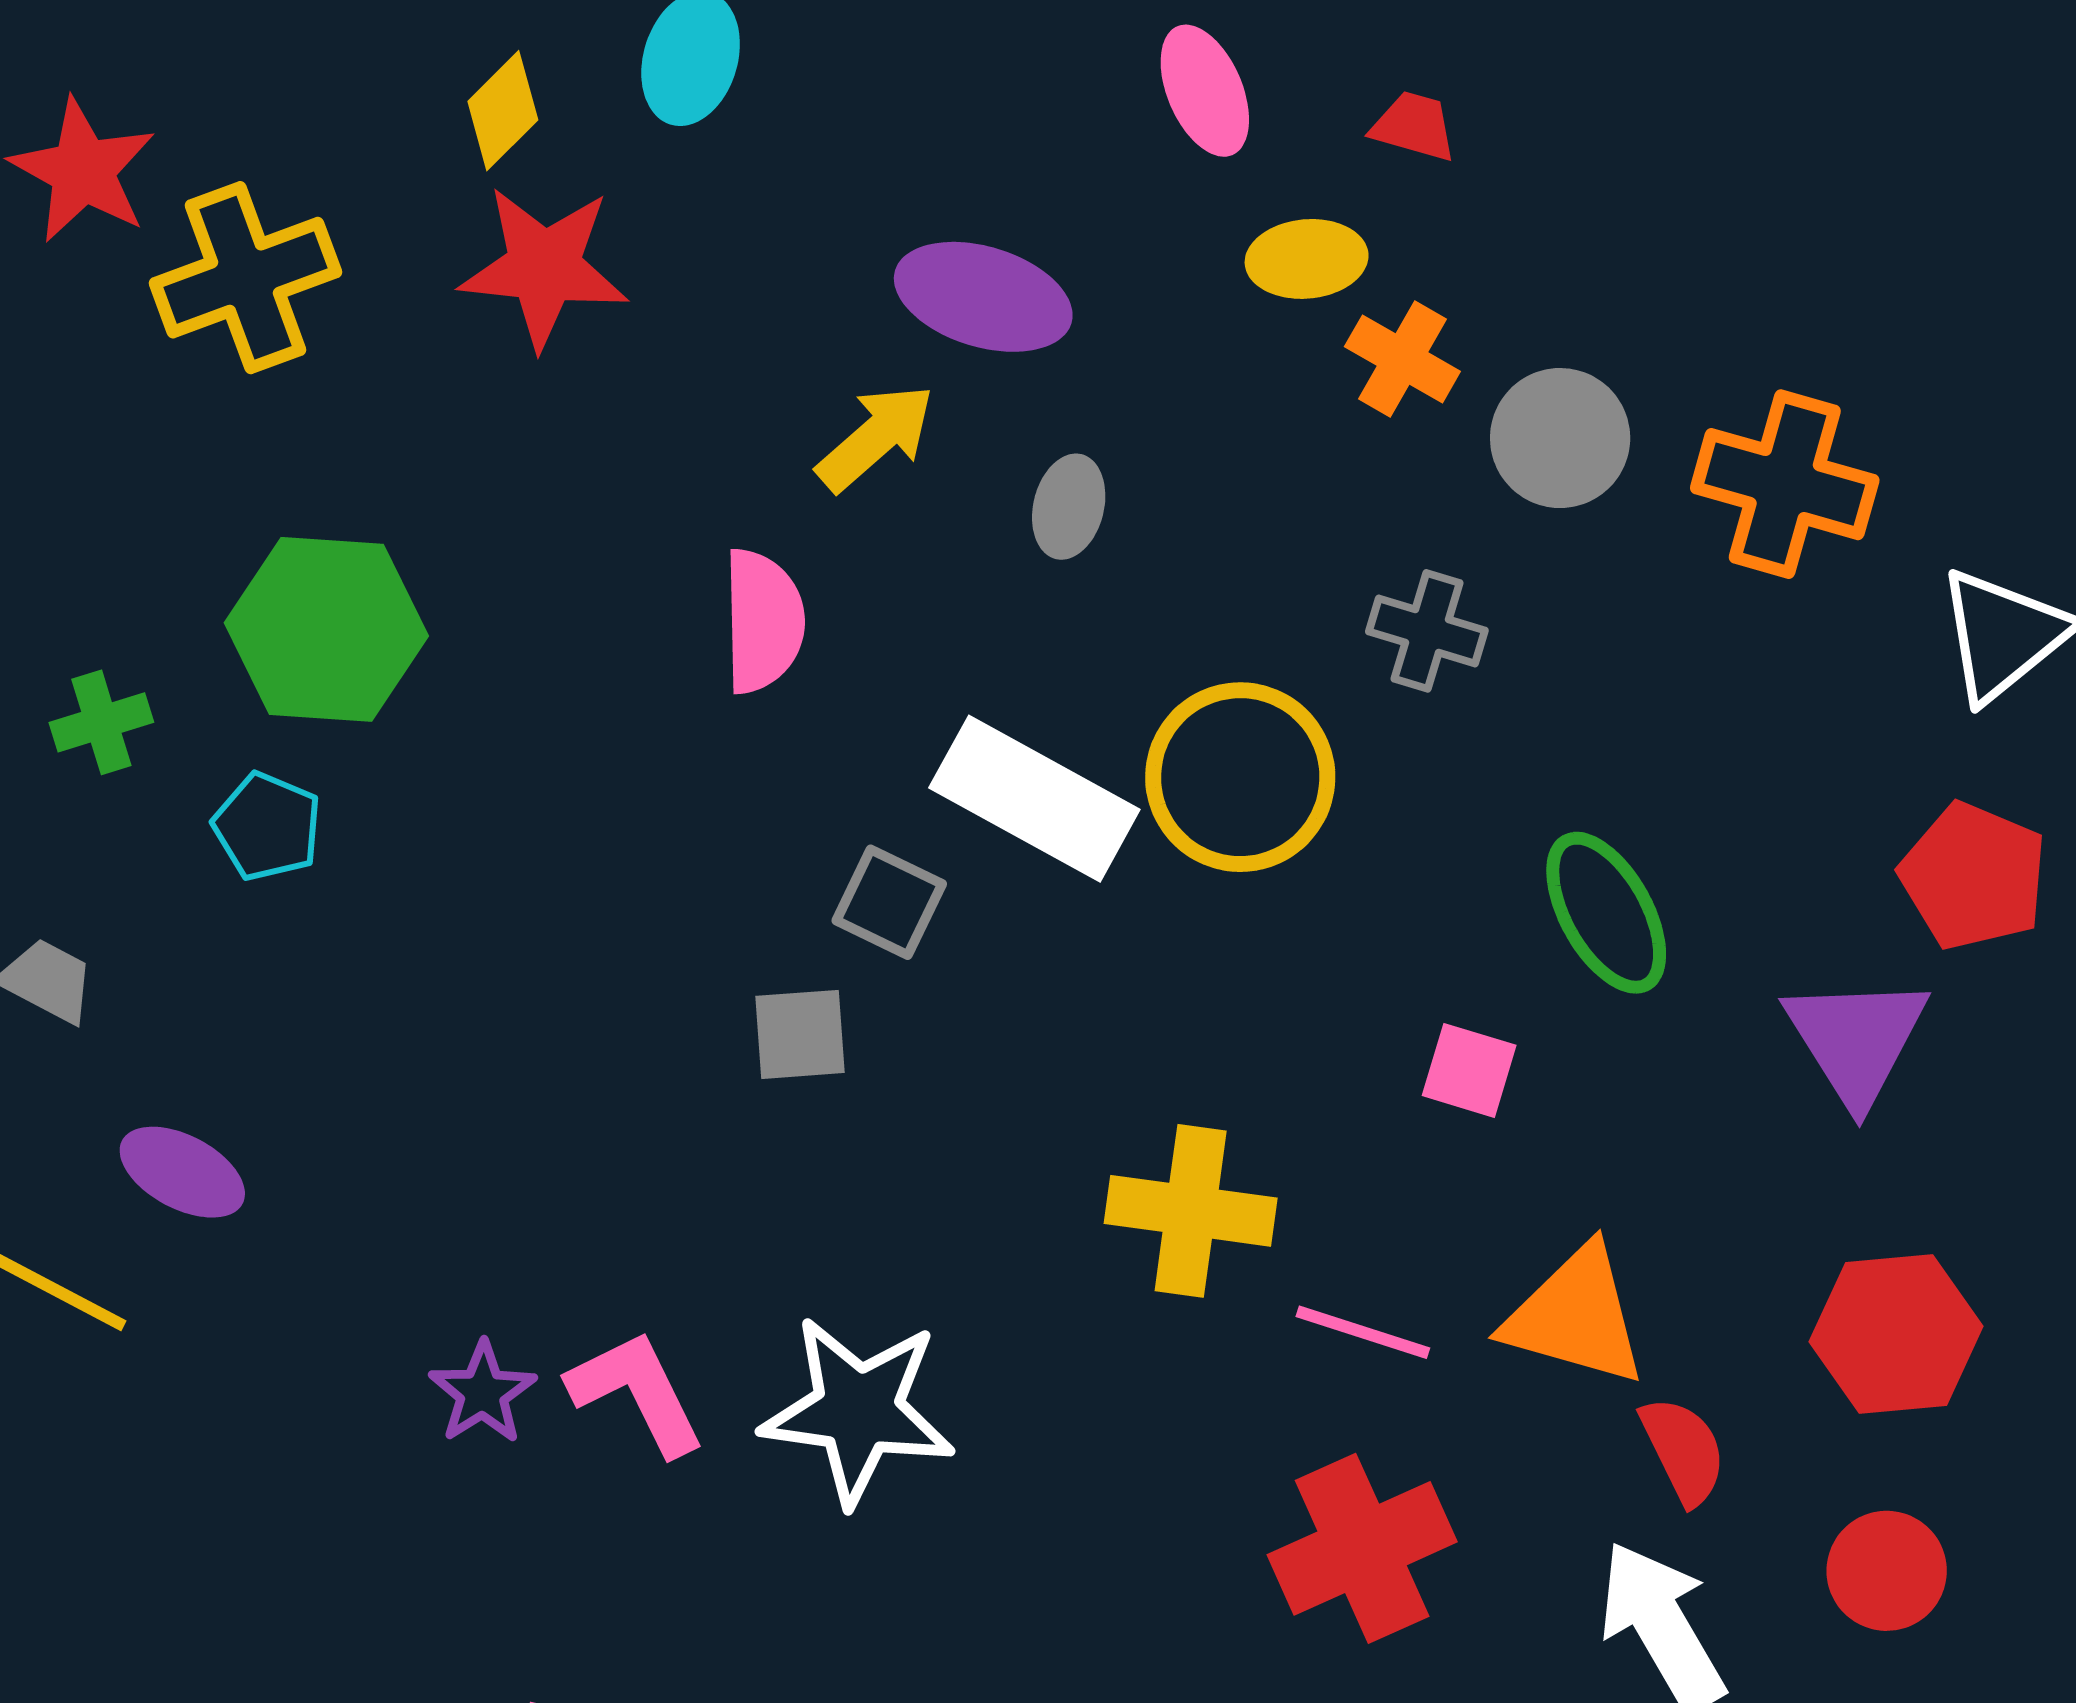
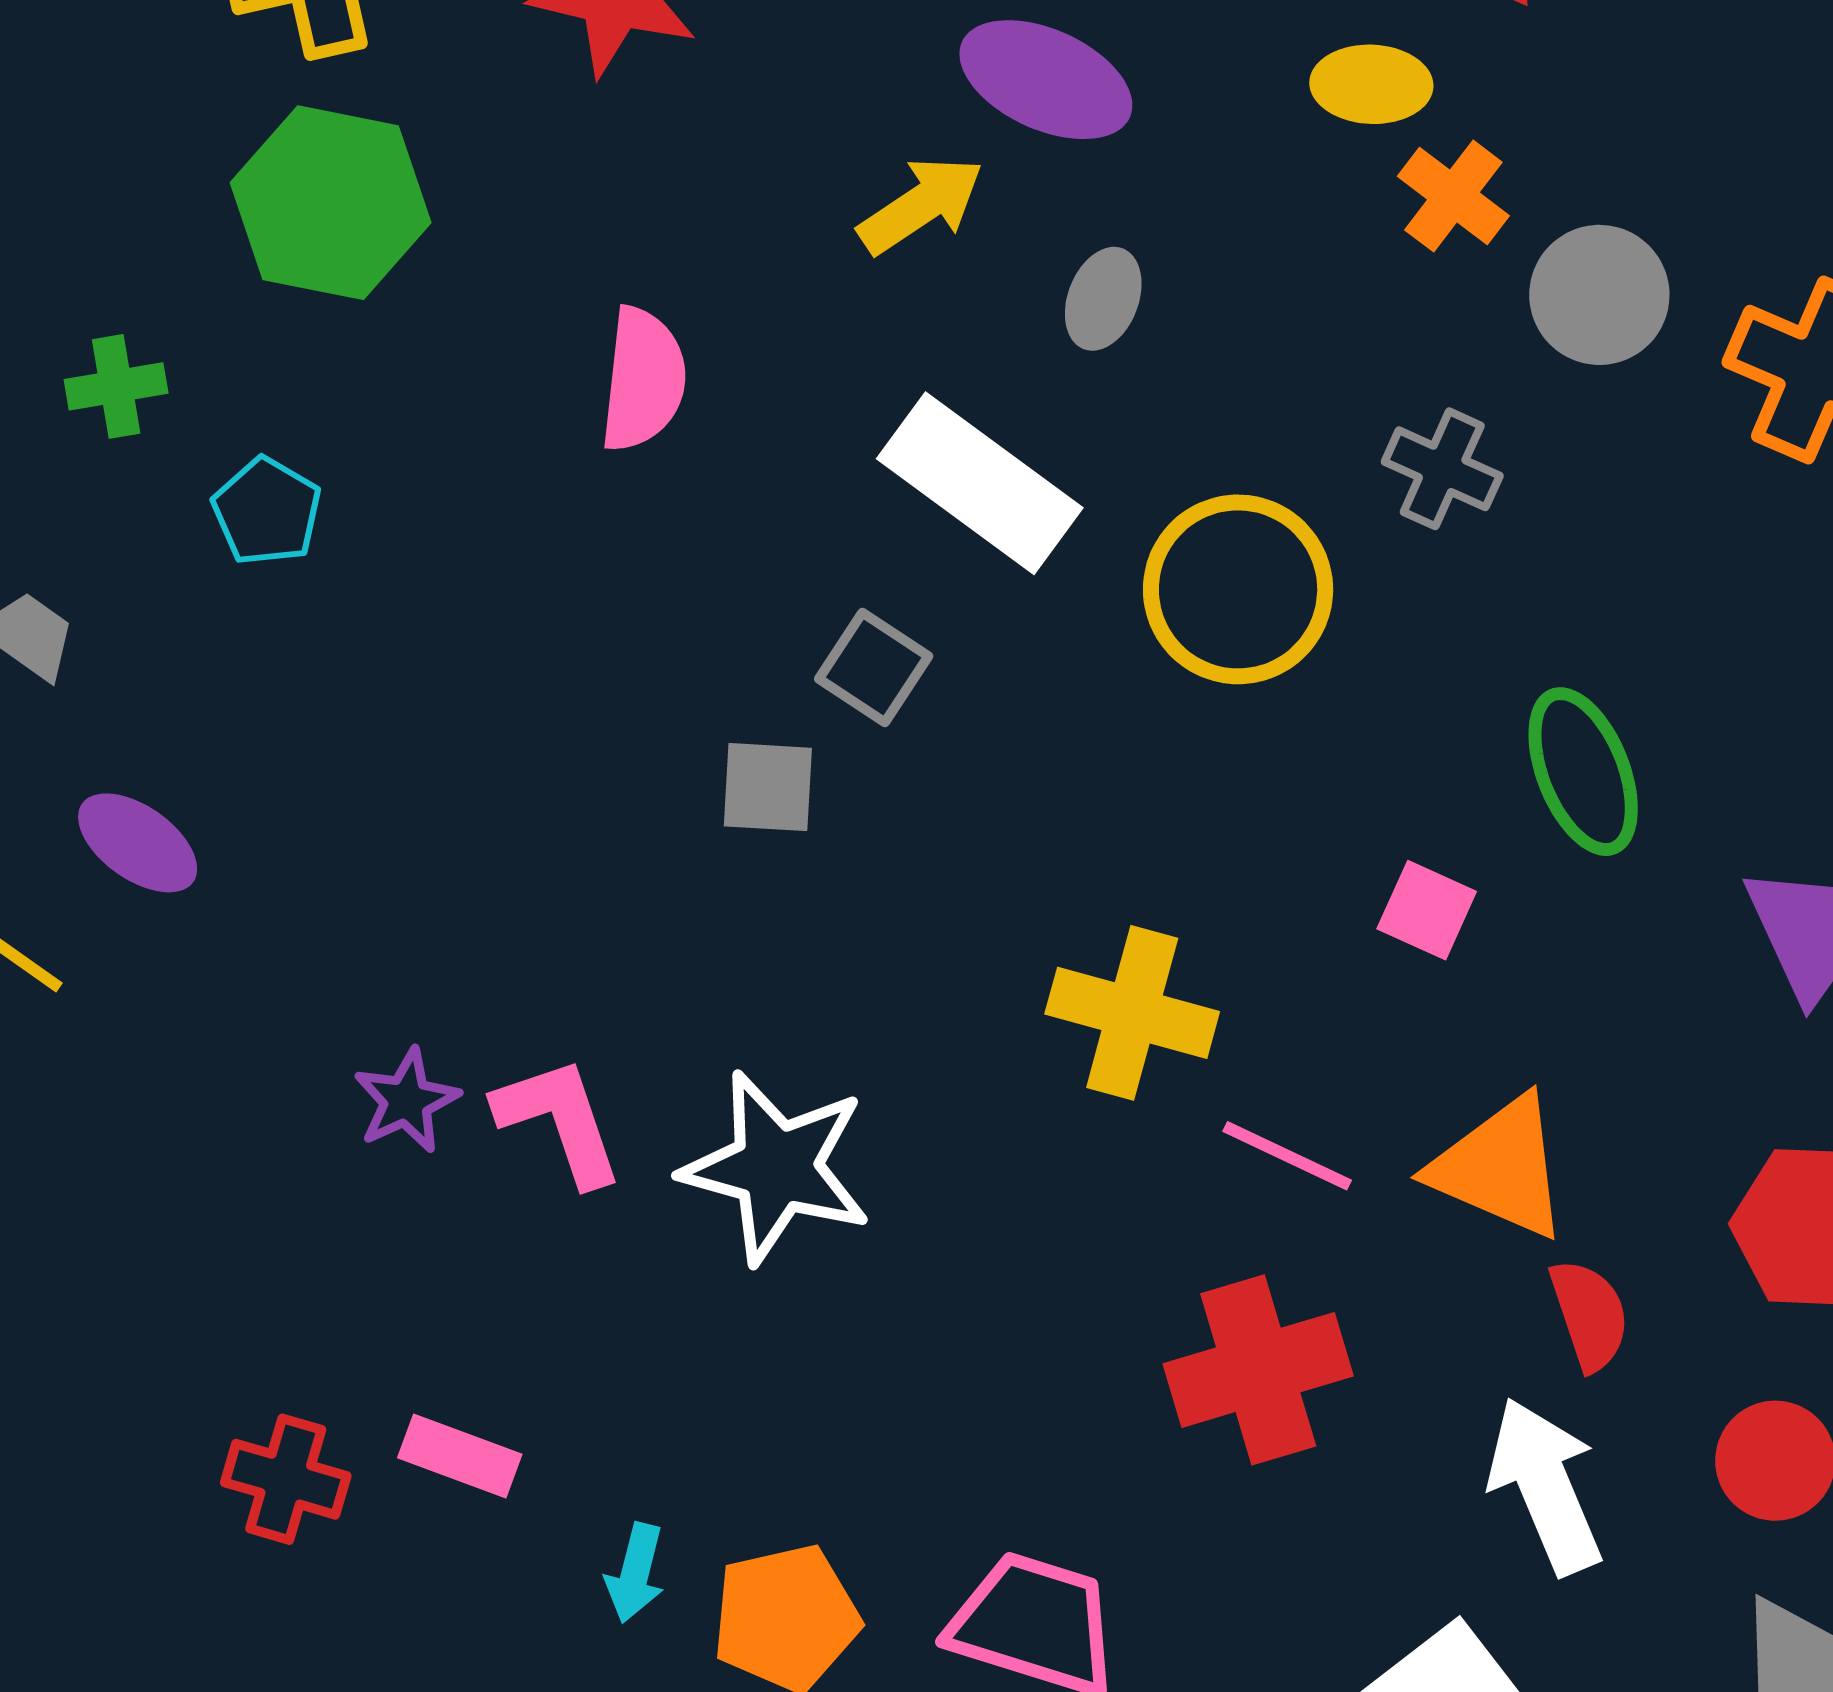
pink semicircle: (763, 621) -> (643, 379), moved
green hexagon: (326, 629) -> (331, 203), moved
white rectangle: (1034, 799) -> (980, 483), moved

